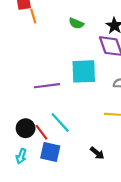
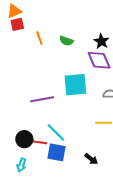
orange line: (33, 16) -> (39, 38), moved
red line: (42, 132) -> (39, 142), turned -42
blue square: (50, 152) -> (56, 152), moved

